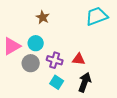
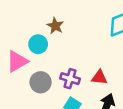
cyan circle: (36, 43) -> (38, 44), moved

